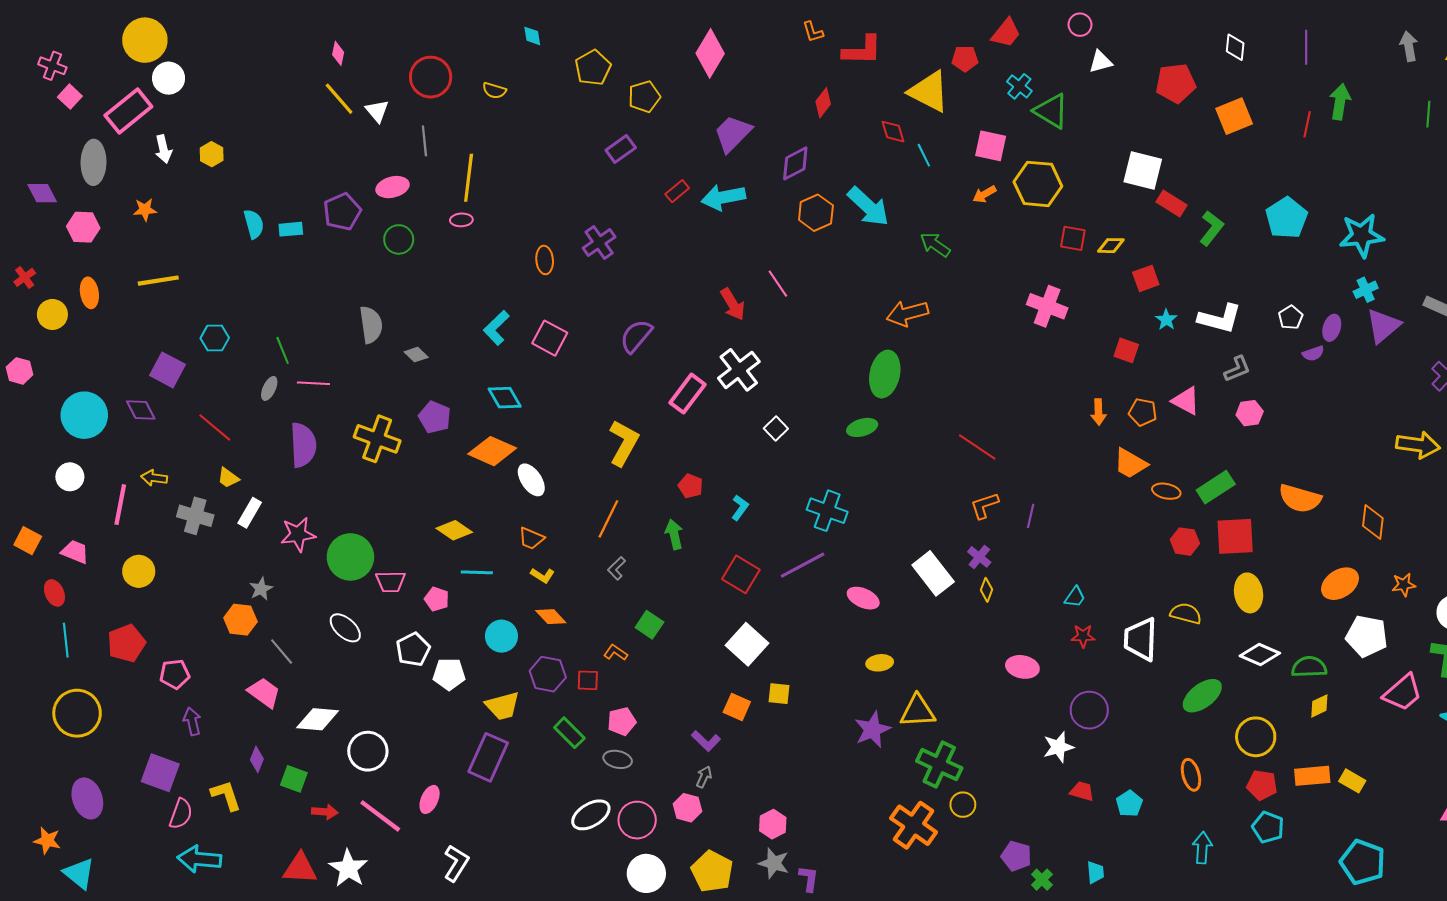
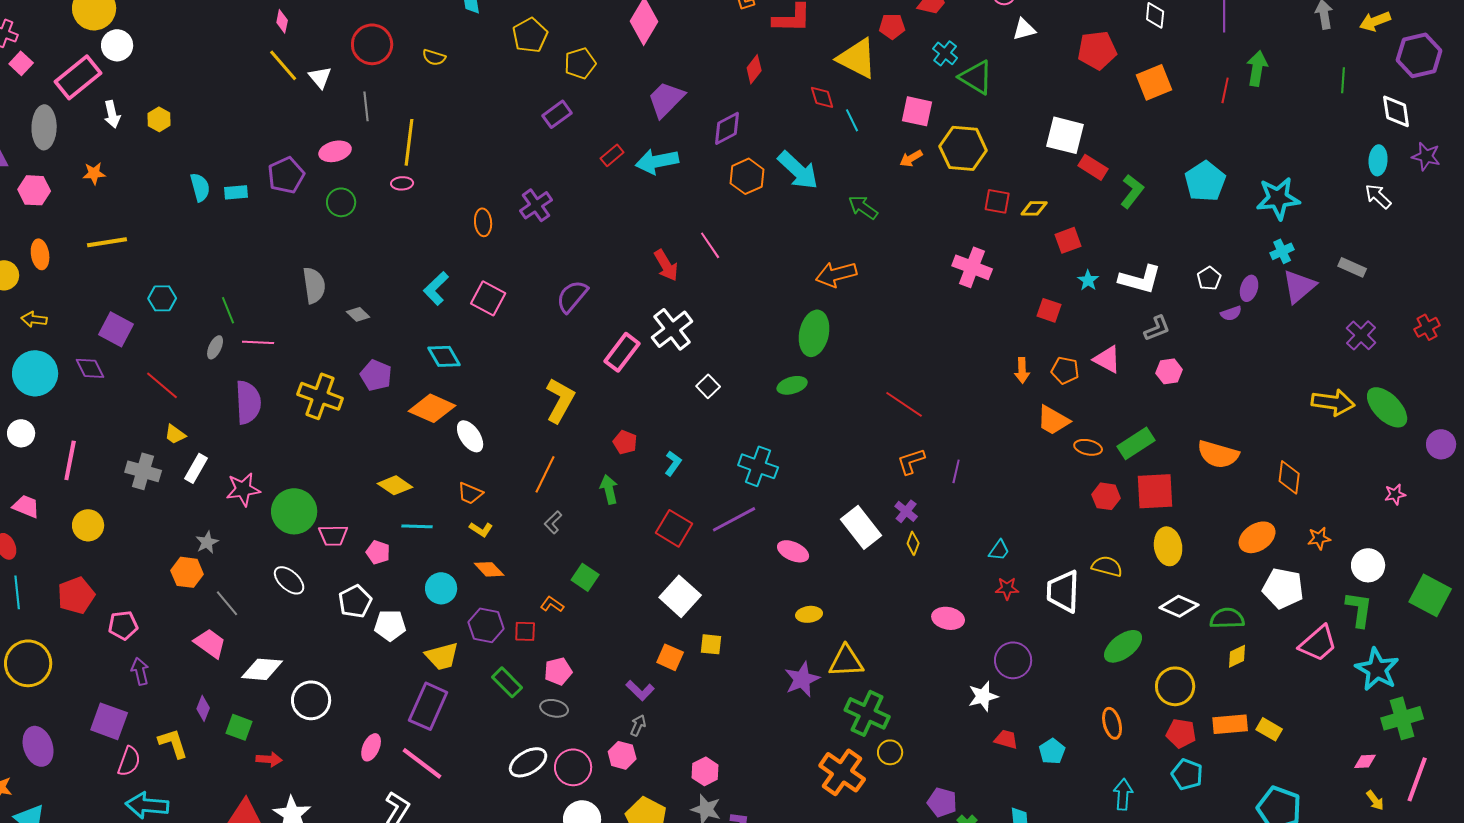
yellow arrow: (154, 478) -> (34, 319), moved
pink line: (380, 816) -> (422, 763), moved

